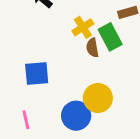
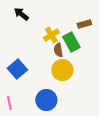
blue square: (37, 74) -> (17, 69), turned -36
yellow circle: (98, 98) -> (62, 70), moved

